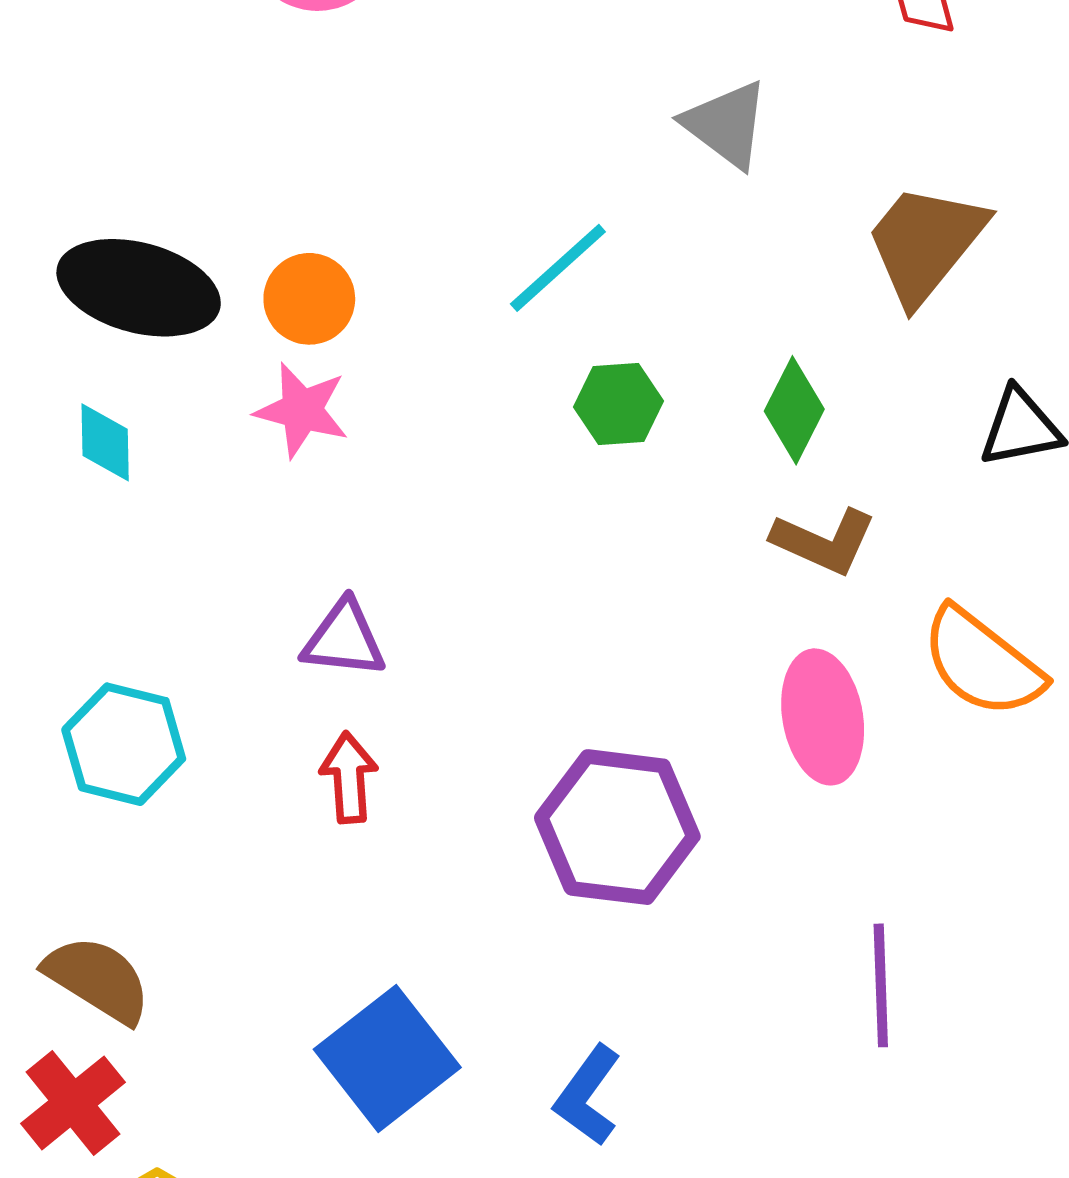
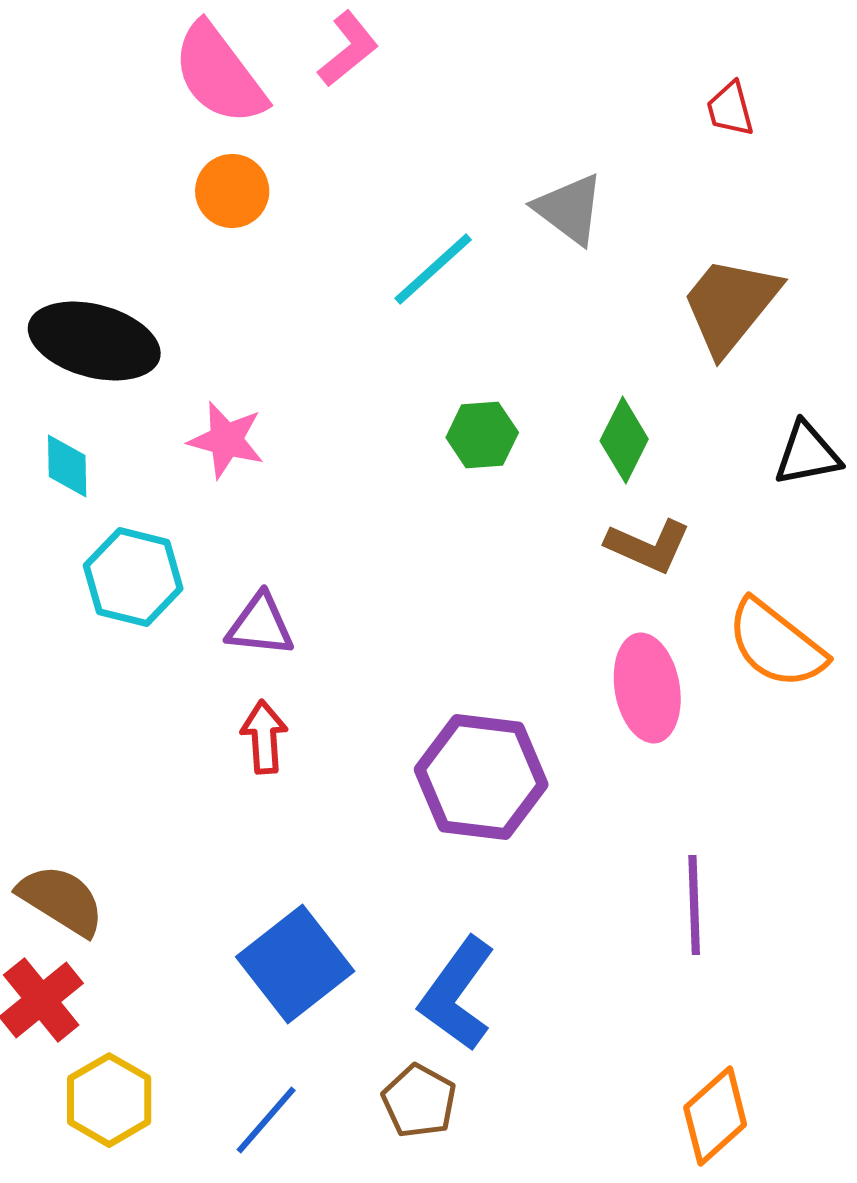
cyan line: (558, 268) -> (433, 269), moved
orange circle: (309, 299) -> (232, 191), moved
cyan hexagon: (124, 744) -> (133, 577), moved
blue L-shape: (588, 1096) -> (457, 994), size x1.4

